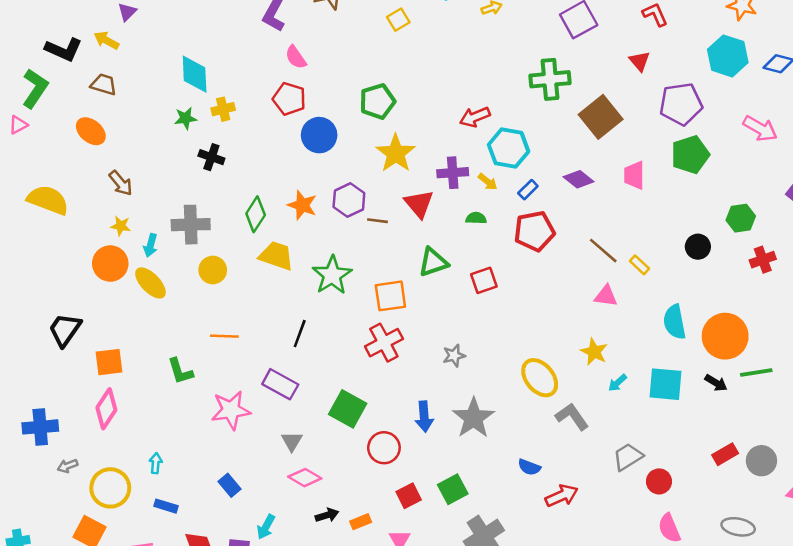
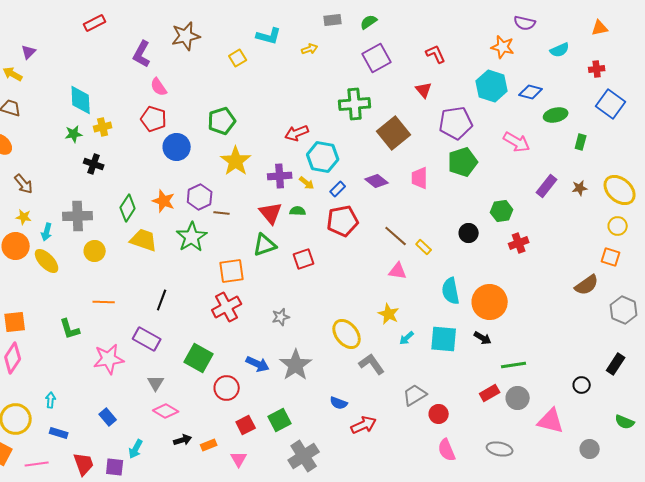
red triangle: (419, 204) -> (271, 213), moved
green star: (332, 275) -> (192, 237), moved
green line: (756, 372) -> (514, 365), moved
blue arrow: (424, 417) -> (258, 364), turned -60

